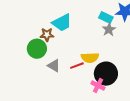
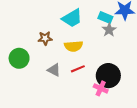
cyan trapezoid: (62, 23) -> (72, 18), moved
green circle: (37, 49) -> (19, 58), moved
yellow semicircle: (90, 58) -> (74, 46), moved

